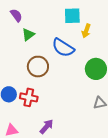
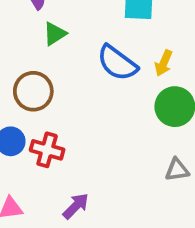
yellow arrow: (86, 31) -> (164, 63), moved
brown circle: (38, 67) -> (33, 91), moved

